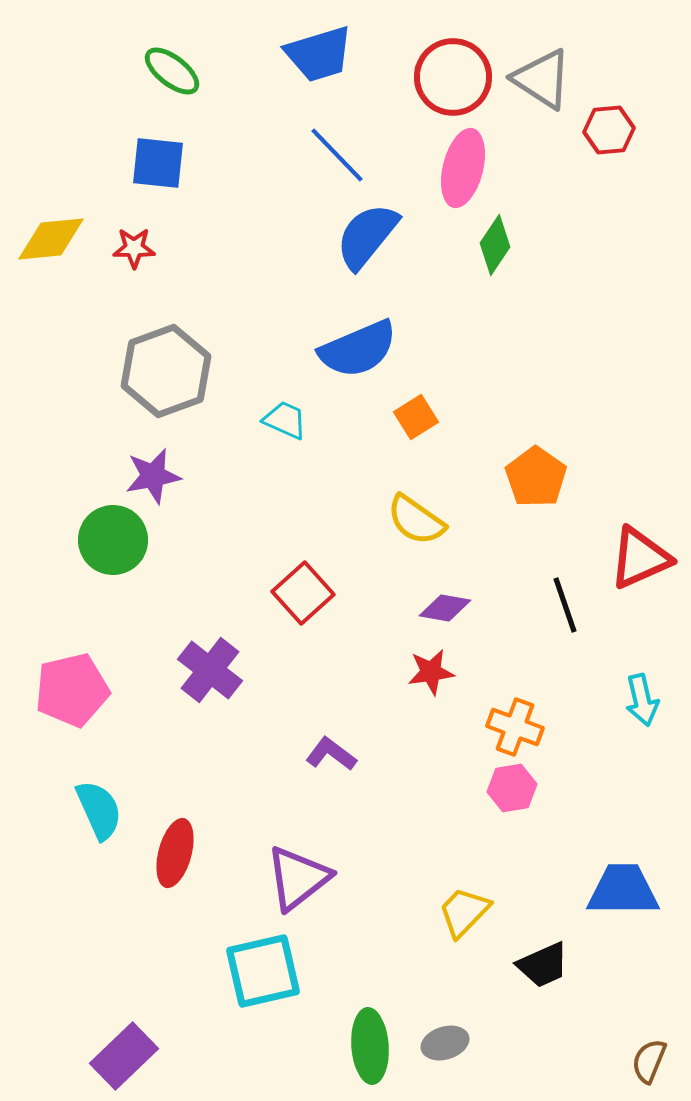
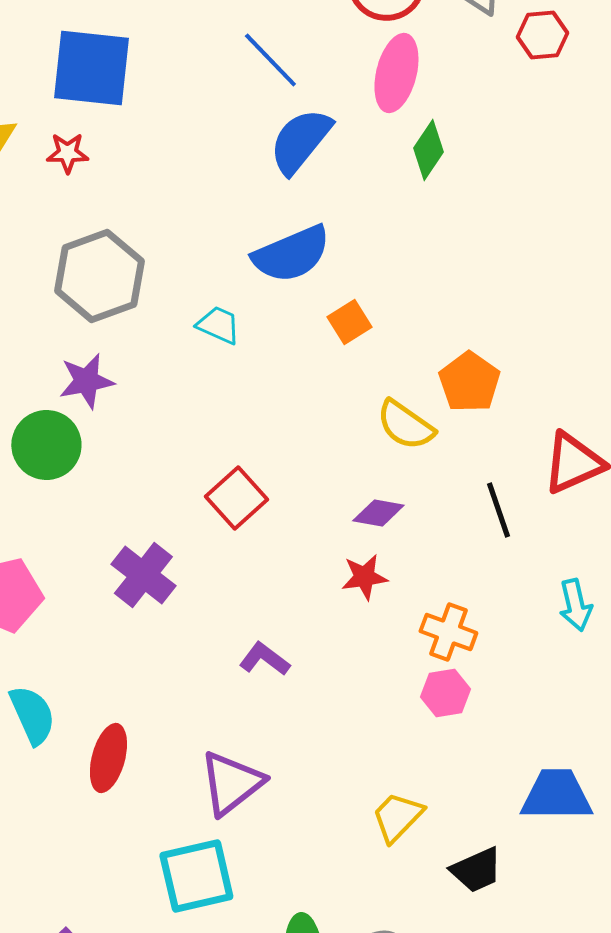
blue square: (158, 163) -> (91, 68), size x1.5
yellow semicircle: (416, 520) -> (405, 425), moved

